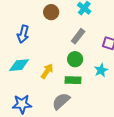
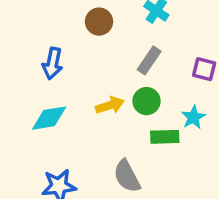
yellow arrow: (47, 71) -> (110, 105), moved, turned 42
green rectangle: (73, 80) -> (165, 137), moved
gray semicircle: (61, 101) -> (127, 176), turned -72

